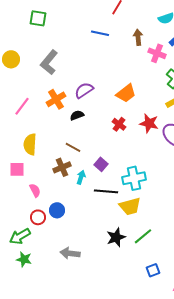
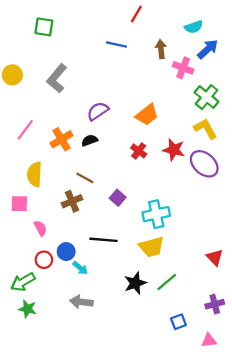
orange cross: (56, 99) -> (61, 139), moved
cyan arrow: (81, 177) -> (80, 268), moved, turned 112
black line: (106, 191) -> (104, 240), moved

